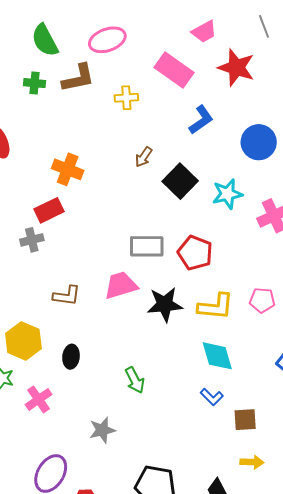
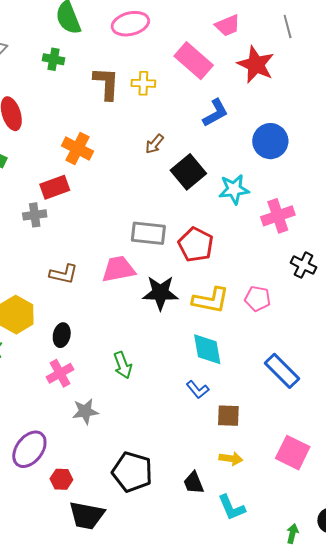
brown L-shape: (78, 78) -> (106, 84), moved, turned -81
pink cross: (39, 399) -> (60, 373), moved

